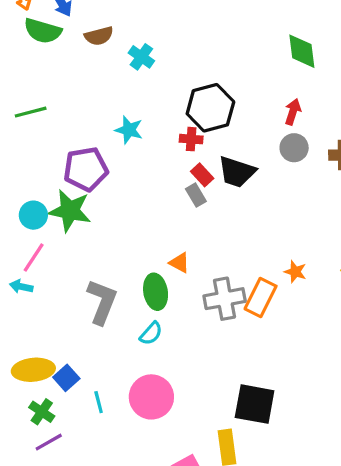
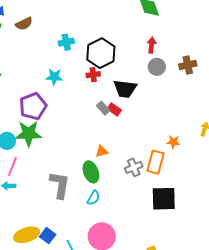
cyan cross: (141, 57) -> (66, 42), moved, turned -35
red rectangle: (202, 175) -> (114, 109), moved
orange triangle: (179, 263) -> (102, 151), turned -32
gray cross: (225, 299) -> (134, 167), size x0.7
black square: (255, 404) -> (164, 199), moved

